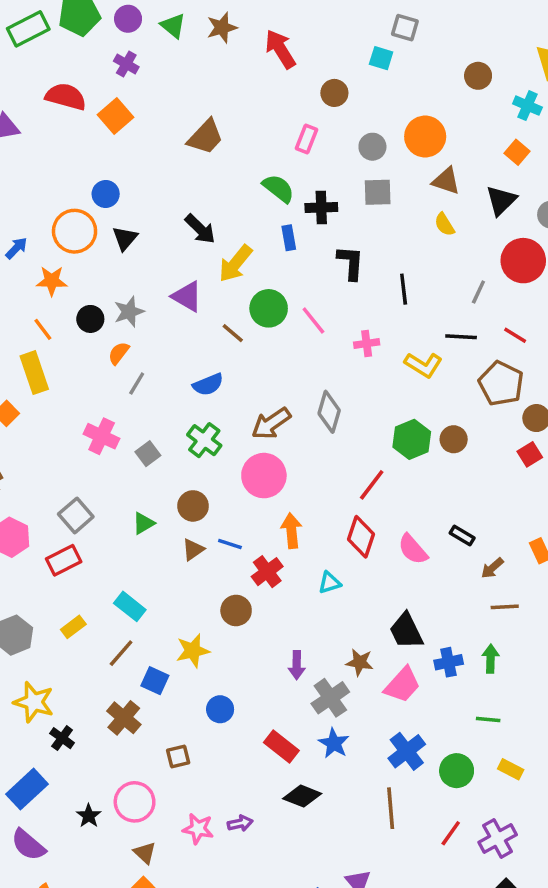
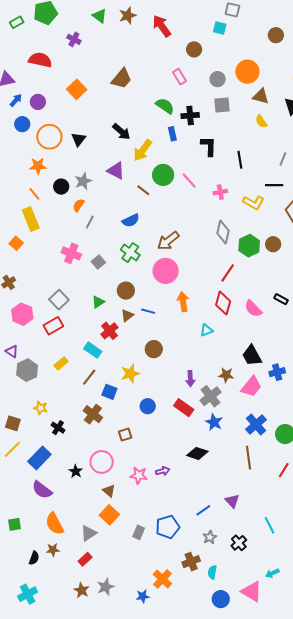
purple circle: (128, 19) -> (38, 102), moved
green rectangle: (28, 29) -> (17, 22), size x0.6
orange square: (116, 116) -> (77, 89), moved
pink rectangle: (306, 139) -> (180, 77), turned -49
blue circle: (106, 194) -> (22, 124), moved
blue arrow: (16, 248) -> (16, 100), moved
gray diamond: (329, 412) -> (223, 232), moved
red cross: (267, 572) -> (109, 331), moved
yellow star: (34, 702) -> (41, 408), size x0.6
red rectangle: (281, 746) -> (184, 408), moved

